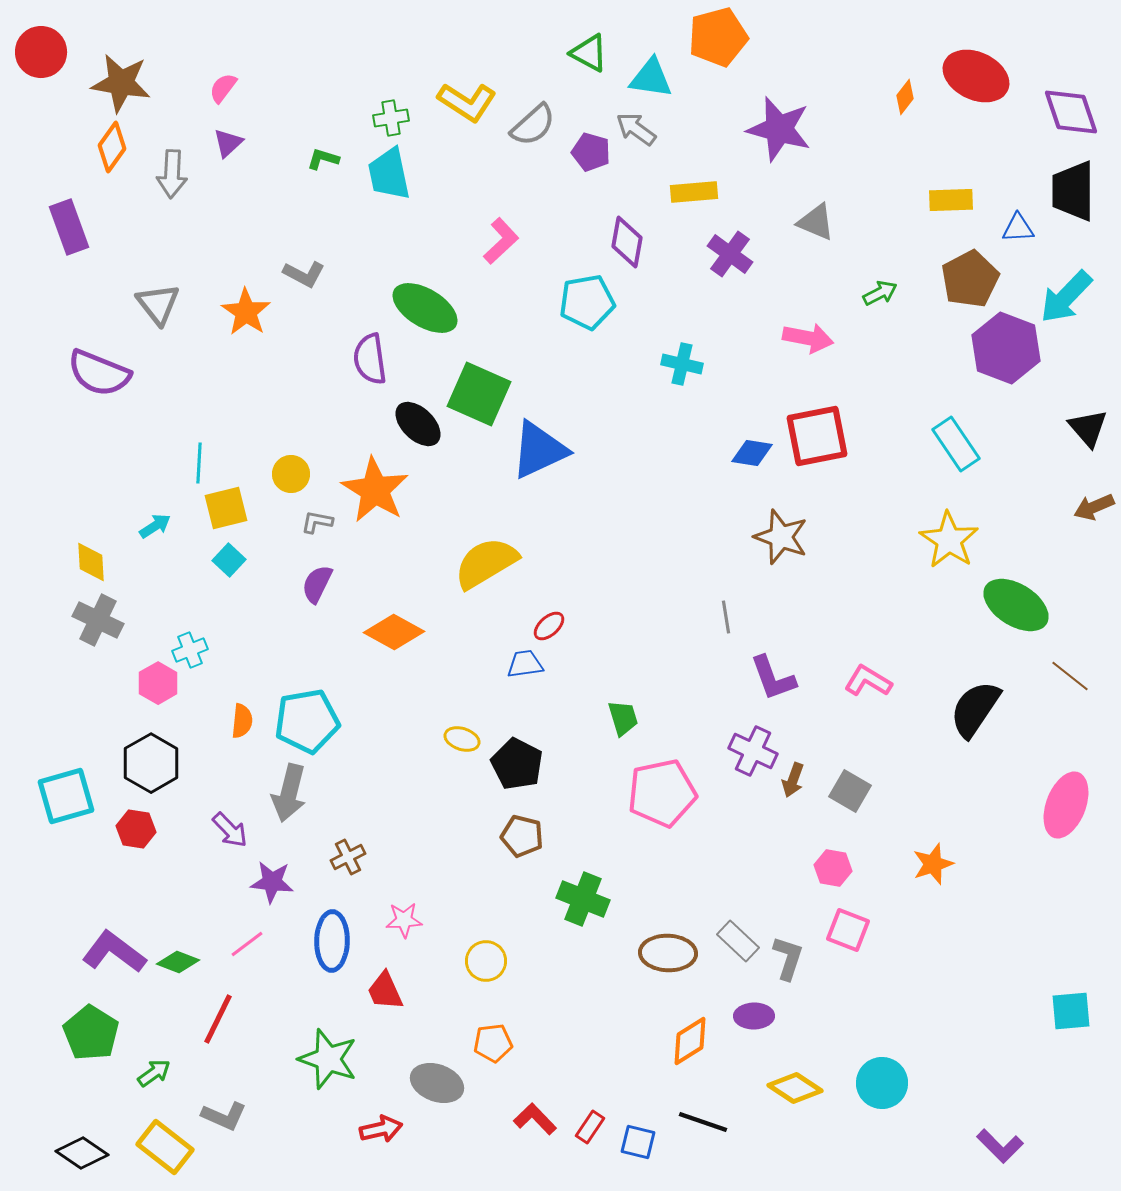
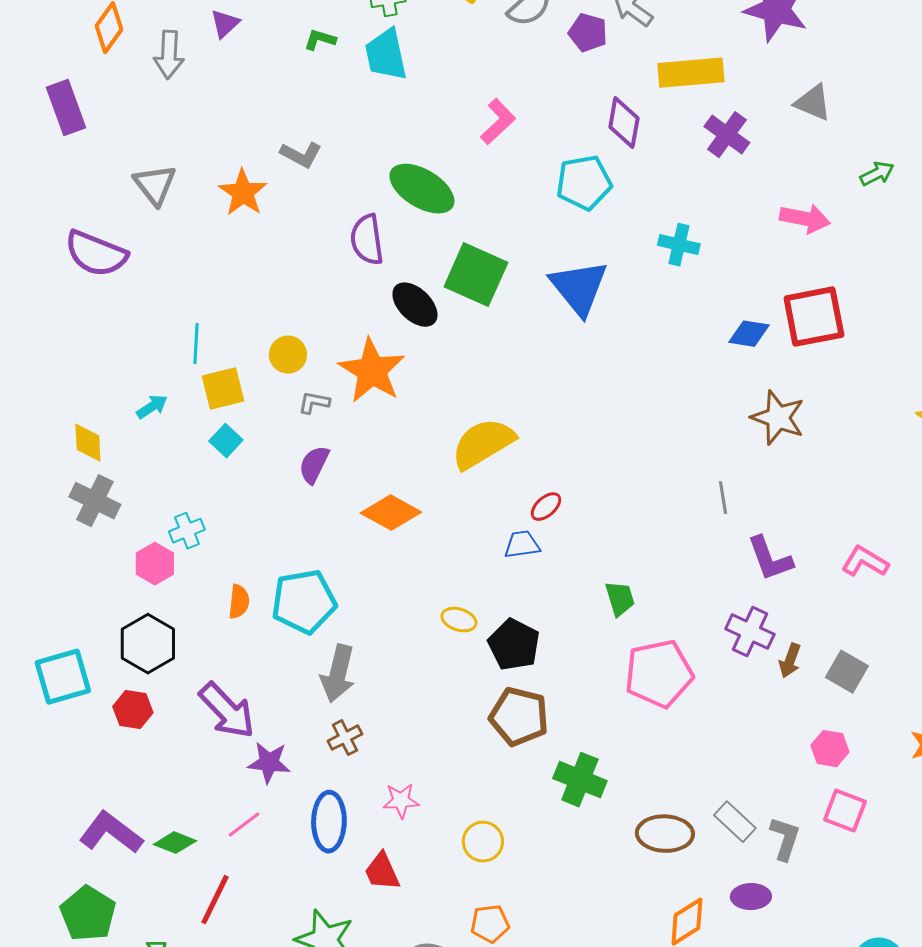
yellow rectangle: (694, 192) -> (691, 73), size x1.4
blue triangle: (539, 450) -> (579, 288), moved, turned -44
gray arrow: (289, 793) -> (338, 674), moved
purple arrow: (230, 830) -> (227, 711), size x1.6
brown pentagon: (522, 836) -> (519, 717), size x1.4

